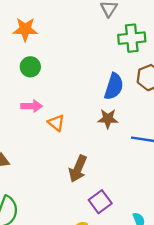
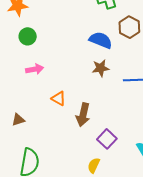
blue semicircle: (114, 86) -> (101, 40), turned -75
orange triangle: (56, 123) -> (59, 98), moved

